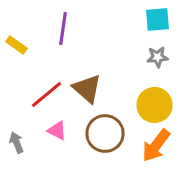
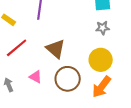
red line: (46, 94) -> (17, 48), moved

